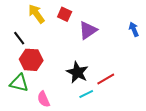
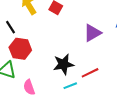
purple triangle: (88, 30) -> (92, 33), moved
black star: (77, 72) -> (64, 64), turned 30

